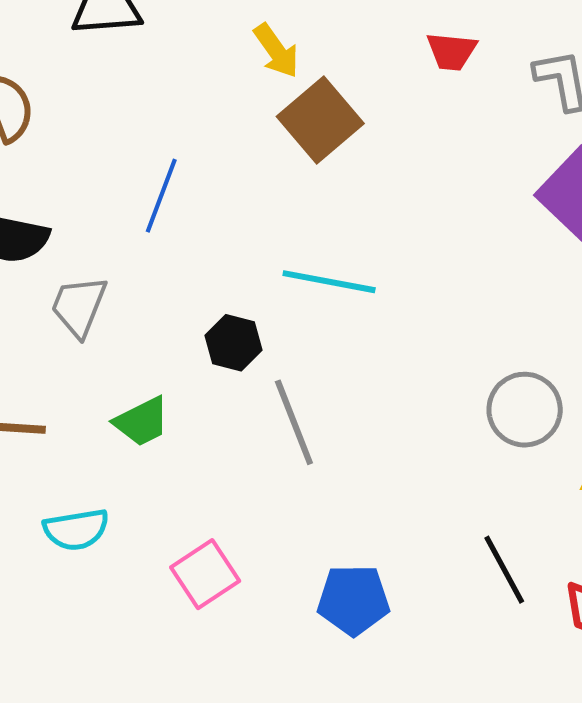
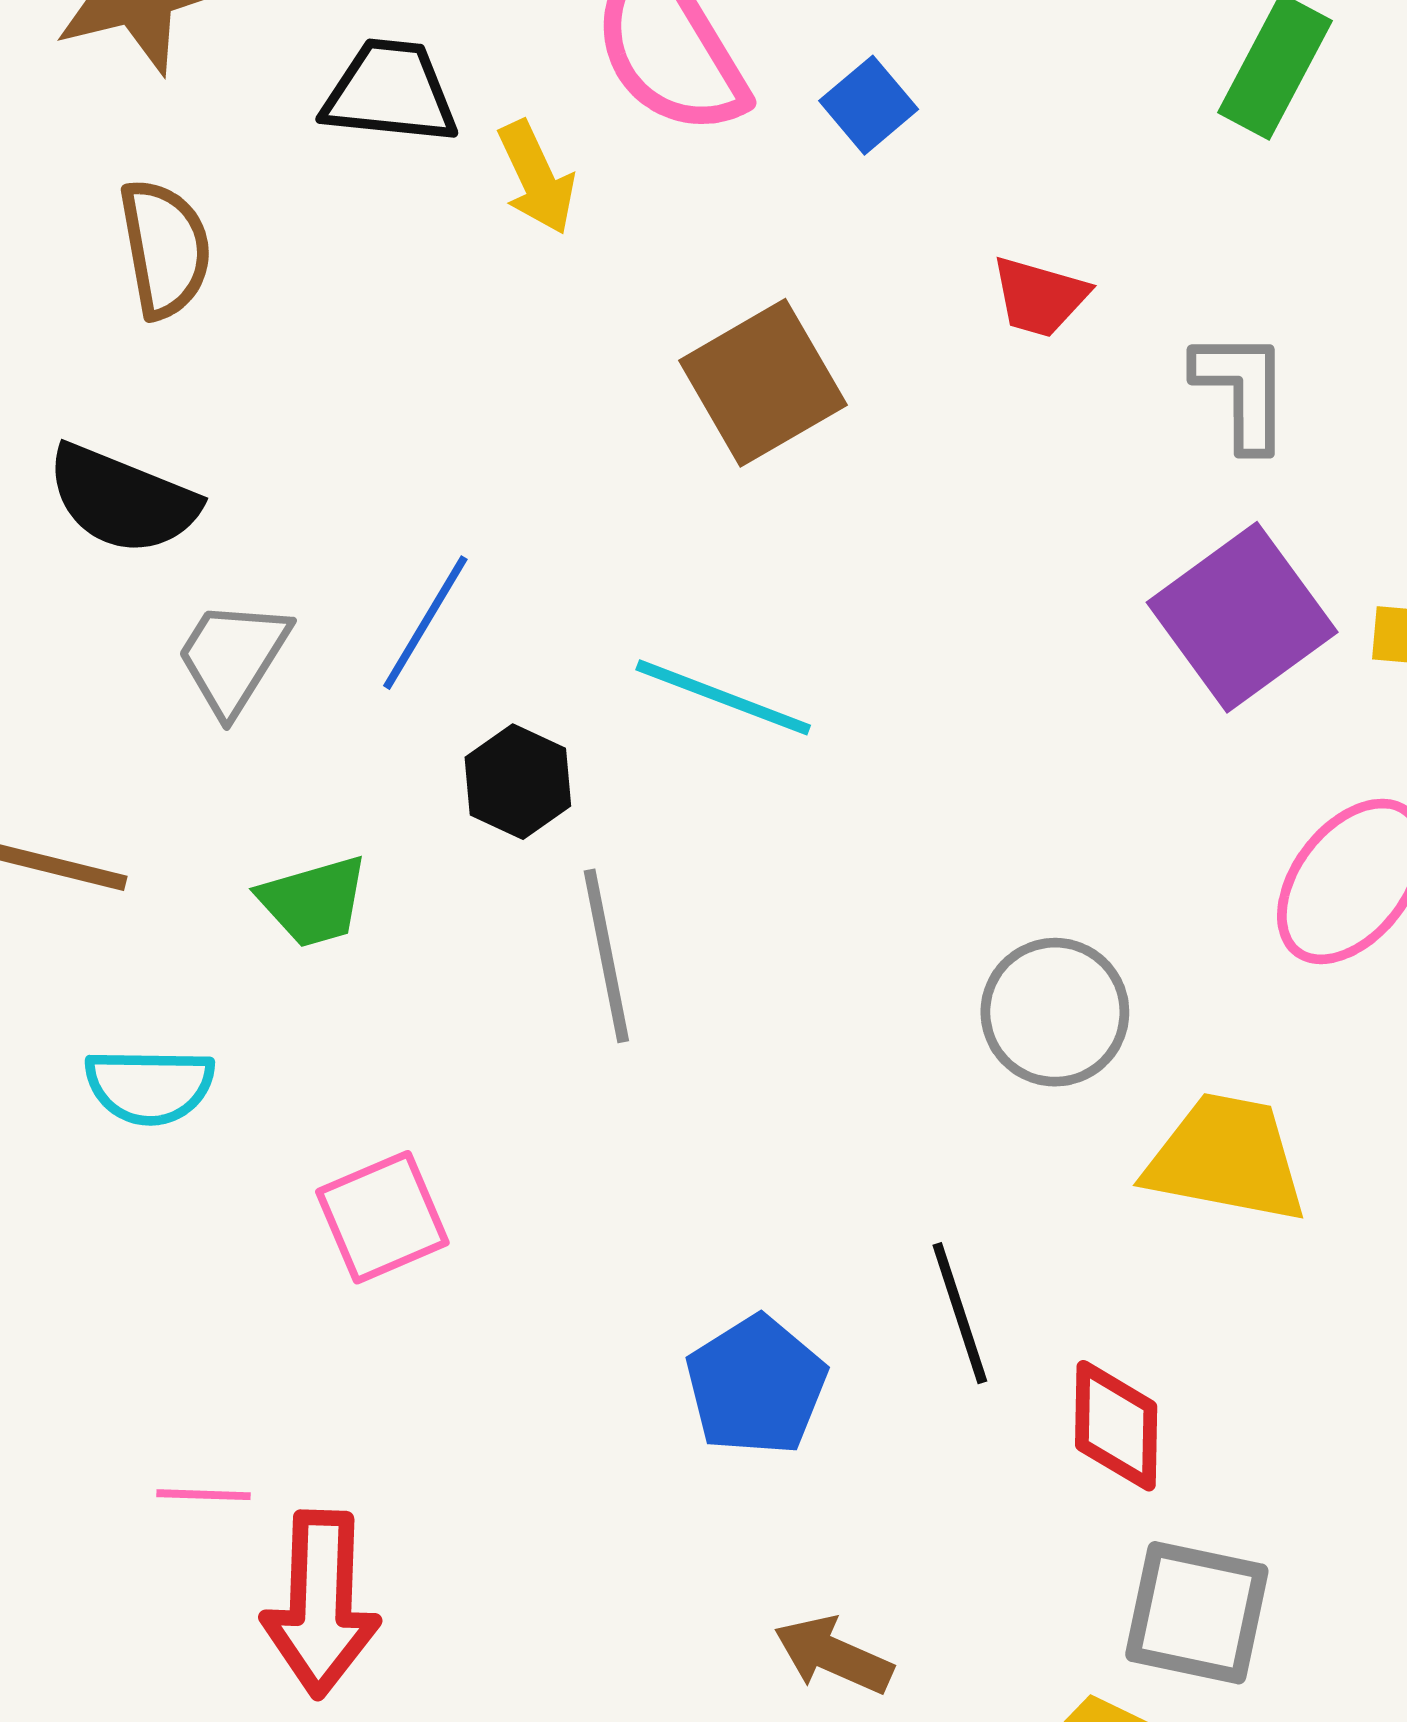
yellow arrow: (276, 51) -> (536, 178), moved
blue line: (161, 196) -> (425, 623), moved
blue pentagon: (353, 600) -> (756, 1386), moved, turned 30

